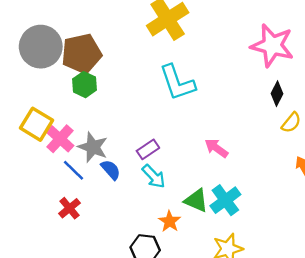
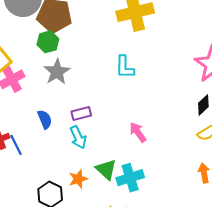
cyan L-shape: (177, 83) -> (125, 67), size x0.7
gray star: (93, 147) -> (57, 72), moved
blue line: (73, 170) -> (16, 145), moved

